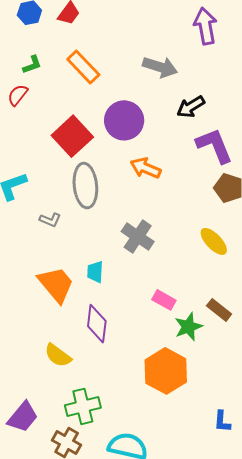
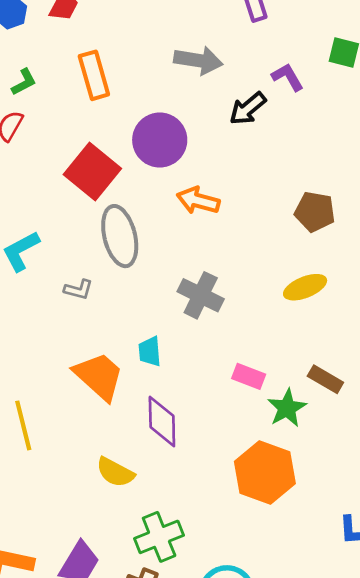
orange rectangle: (83, 67) -> (94, 75), turned 36
purple L-shape: (214, 146) -> (288, 77), moved, size x0.6
yellow ellipse: (214, 241) -> (305, 287), turned -60

